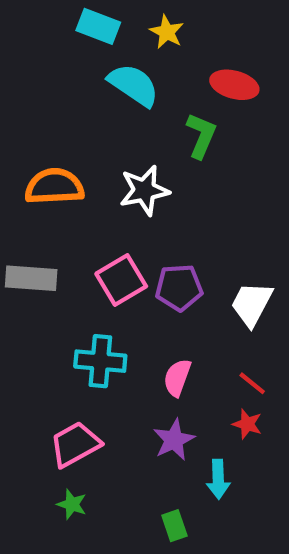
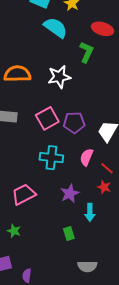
cyan cross: (100, 361) -> (51, 158), moved
pink semicircle: (177, 378) -> (86, 157), moved
green star: (72, 504) -> (14, 231), moved

